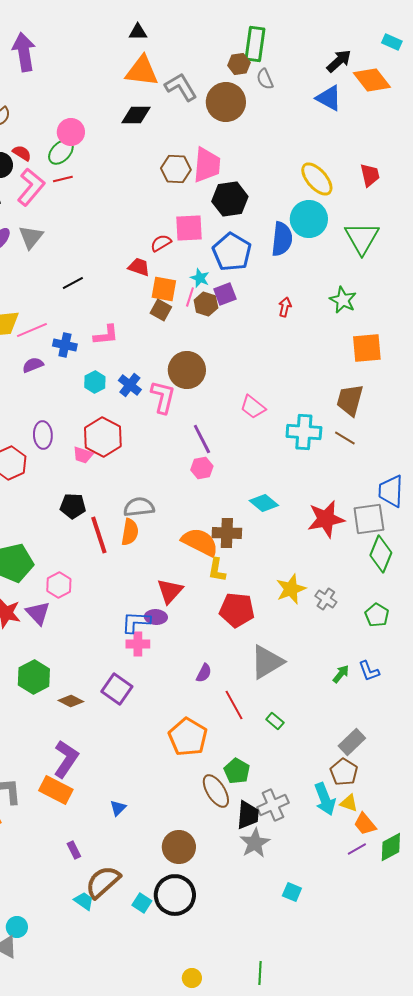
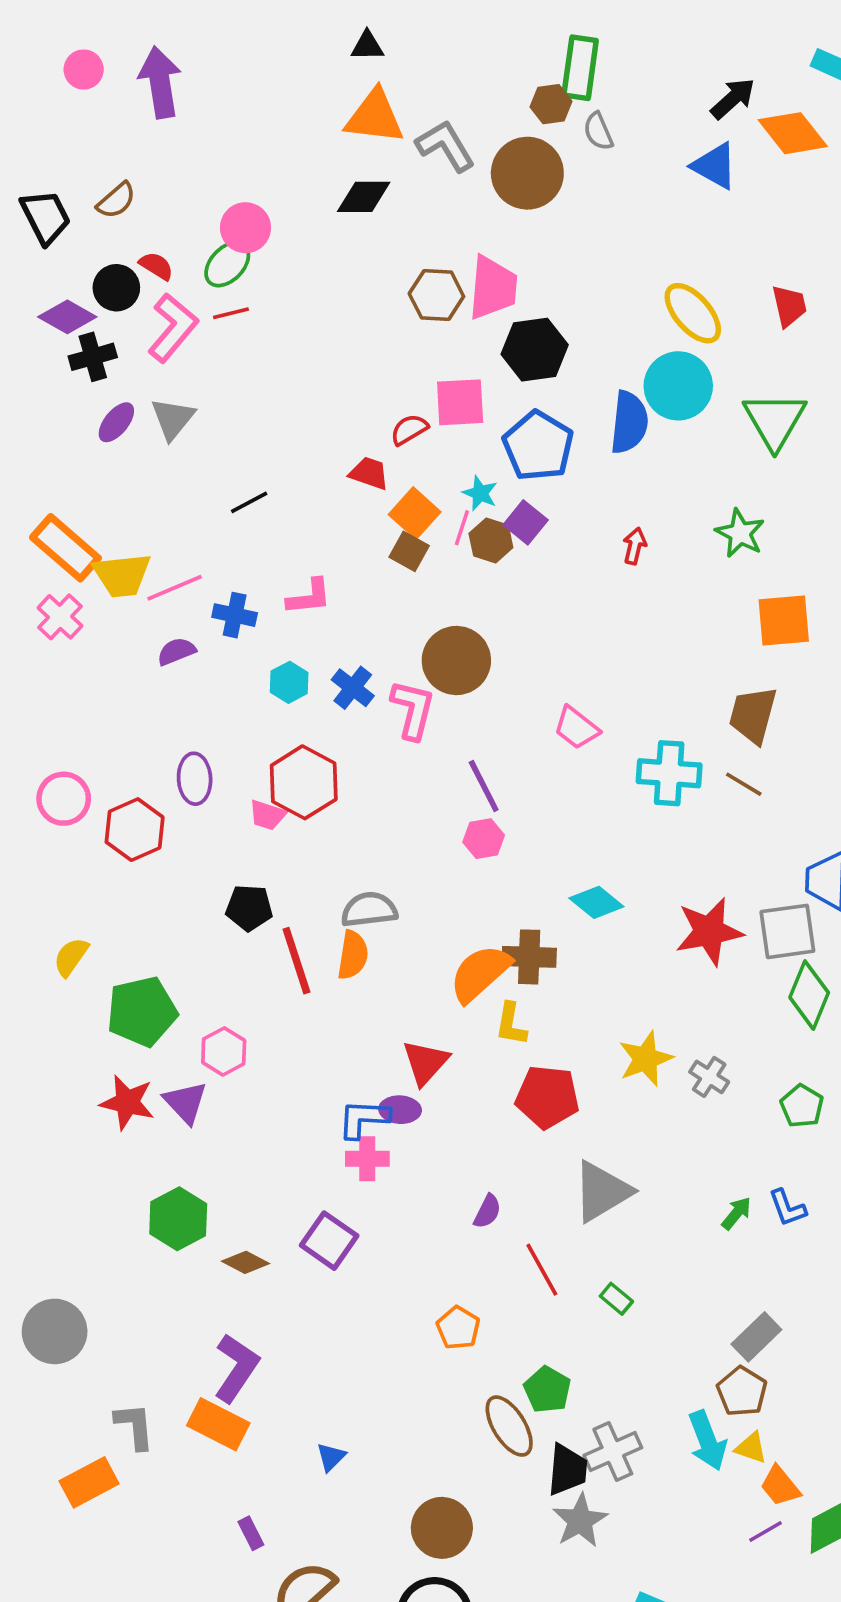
orange square: (164, 289) -> (415, 513), turned 32
purple square: (225, 294) -> (526, 522), turned -30
orange semicircle: (200, 542) -> (480, 973), turned -69
orange pentagon: (188, 737) -> (458, 1328), size x0.6

